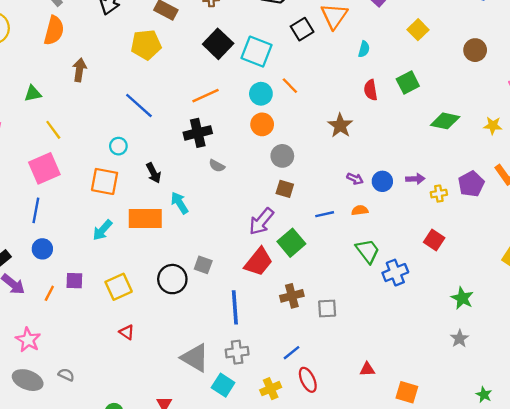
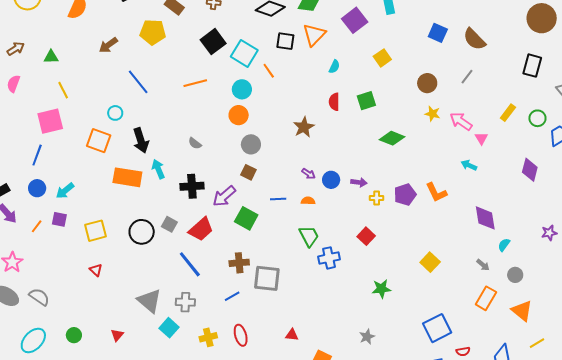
black square: (302, 29) -> (285, 41), turned 30
brown arrow: (79, 70) -> (108, 45), moved, turned -144
orange line: (290, 86) -> (269, 71), moved
yellow star: (493, 126) -> (432, 114), moved
black cross: (198, 133) -> (192, 186), moved
black arrow: (154, 173) -> (141, 140), size x1.4
cyan arrow: (102, 230) -> (65, 191), moved
green square: (291, 243) -> (246, 218), turned -30
red trapezoid: (259, 262) -> (201, 229), moved
green star: (462, 298) -> (381, 289), turned 30
blue line: (235, 307) -> (190, 264), turned -44
gray square: (327, 309) -> (267, 278), size x1.6
gray star: (459, 339) -> (367, 337), moved
blue line: (292, 353) -> (232, 296), moved
gray semicircle: (66, 375) -> (39, 297), size x1.5

